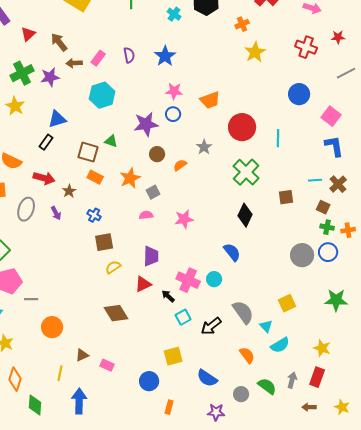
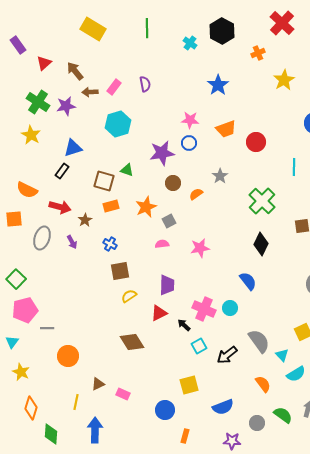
yellow star: (255, 52) -> (284, 80), moved
blue star: (165, 56) -> (218, 85), moved
green cross: (22, 73) -> (38, 102), turned -30
red circle: (242, 127) -> (256, 142), moved, size x0.7
orange rectangle: (95, 177) -> (111, 206), turned -42
blue semicircle: (207, 378) -> (223, 407), turned -55

